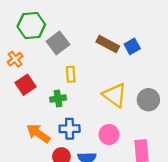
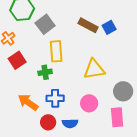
yellow rectangle: (71, 74) -> (56, 51), size x1.5
yellow triangle: (115, 95) -> (94, 69), turned -45
gray circle: (148, 100) -> (123, 91), moved

